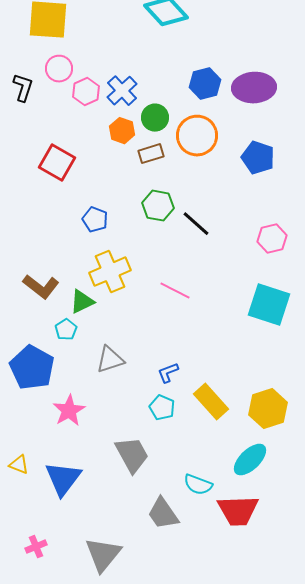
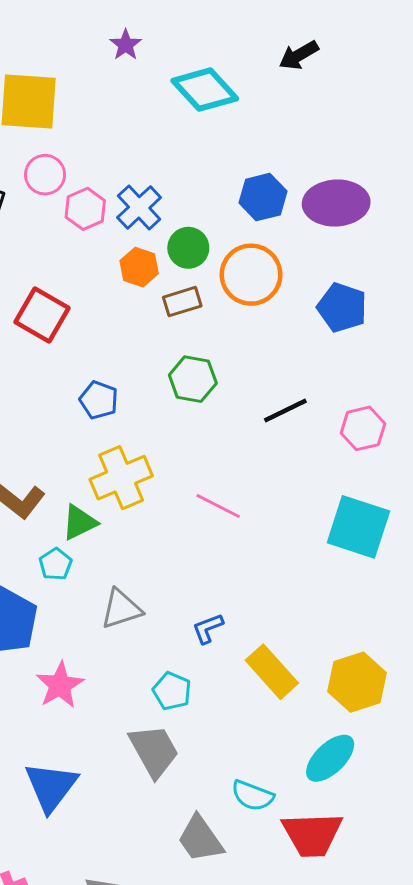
black line: (196, 224) -> (285, 410), moved, turned -68
cyan pentagon: (162, 408) -> (172, 691), moved

